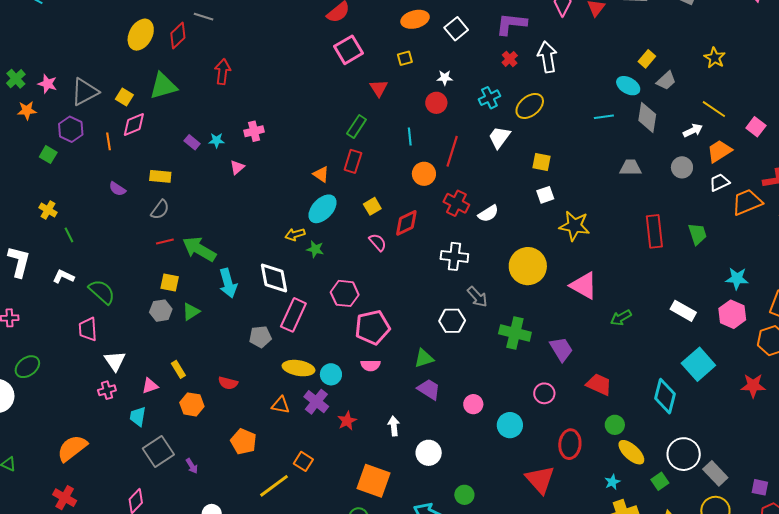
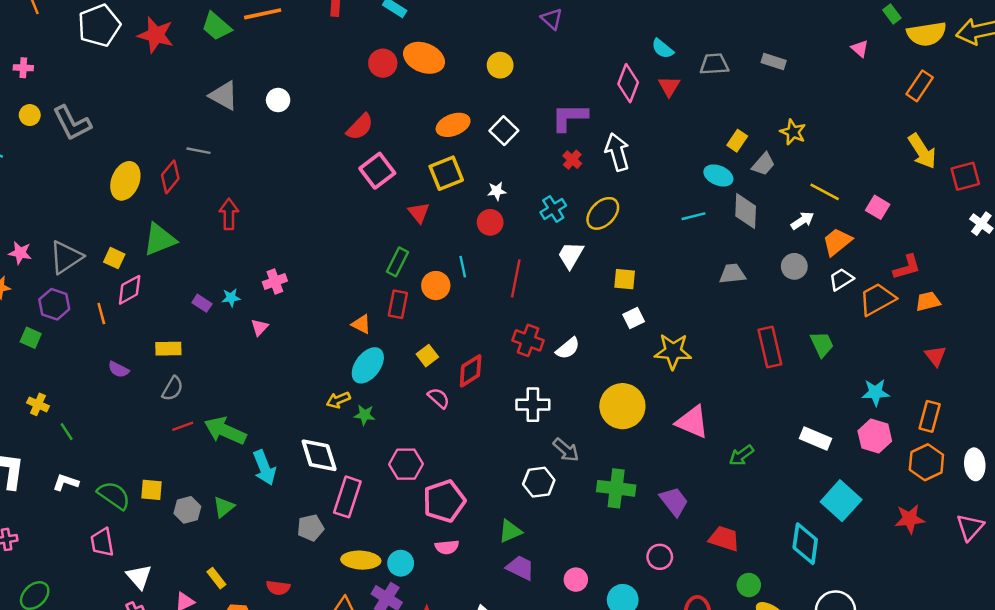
yellow square: (405, 58) -> (446, 173), size x1.8
yellow star: (715, 58) -> (793, 132), moved
orange circle: (424, 174) -> (436, 286), moved
yellow square: (170, 282) -> (151, 490), moved

